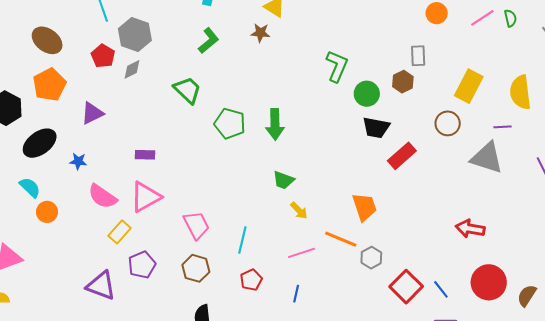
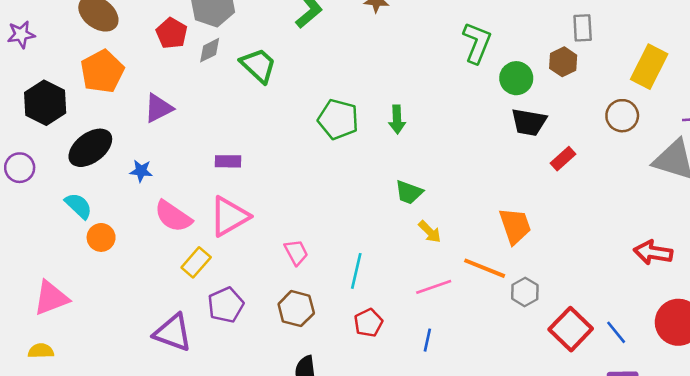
green trapezoid: (187, 90) -> (258, 65), moved
green arrow: (275, 124) -> (397, 120), size x0.7
red rectangle: (402, 156) -> (563, 159), size x0.7
pink trapezoid: (196, 225) -> (296, 252), size x0.7

